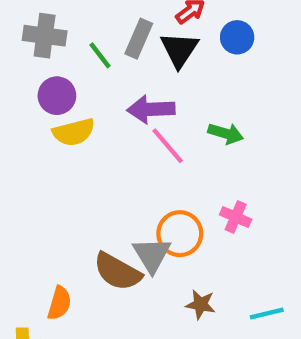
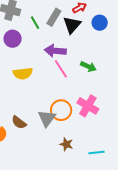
yellow semicircle: (74, 132) -> (23, 73), moved
pink cross: (236, 217) -> (88, 106), size x1.5
brown semicircle: (117, 272) -> (19, 122), moved, size x0.7

